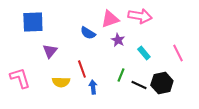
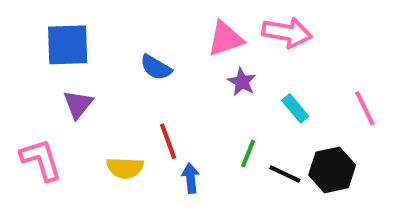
blue semicircle: (88, 33) -> (156, 67), moved
purple triangle: (50, 51) -> (78, 104), moved

